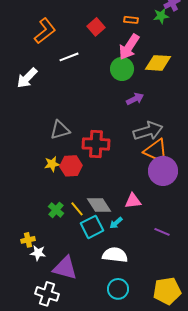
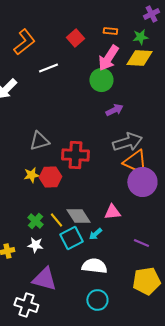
green star: (161, 16) -> (140, 37), moved
yellow diamond: (158, 63) -> (139, 58), moved
white star: (38, 253) -> (35, 245), moved
yellow pentagon: (167, 291) -> (146, 281), moved

